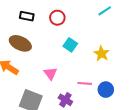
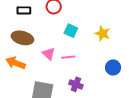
pink triangle: (50, 73) -> (49, 54), moved
pink line: (85, 83) -> (68, 57), moved

